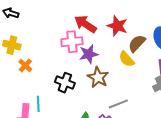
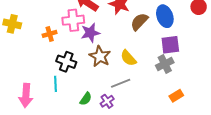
yellow semicircle: (126, 59) -> (128, 58), moved
orange cross: (25, 65) -> (50, 34), moved, turned 32
cyan line: (38, 104) -> (56, 84), moved

